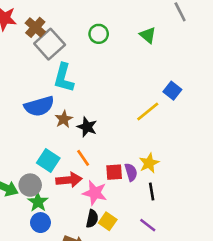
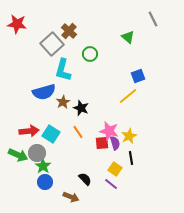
brown cross: (35, 27) -> (69, 31), moved
green circle: (99, 34) -> (90, 54), moved
blue square: (172, 91) -> (138, 76), moved, turned 32
red arrow: (69, 180) -> (29, 131), moved
pink star: (95, 193) -> (109, 131), moved
black semicircle: (92, 219) -> (85, 179), turned -56
yellow square: (108, 221) -> (115, 169), moved
purple line: (148, 225) -> (111, 184), moved

